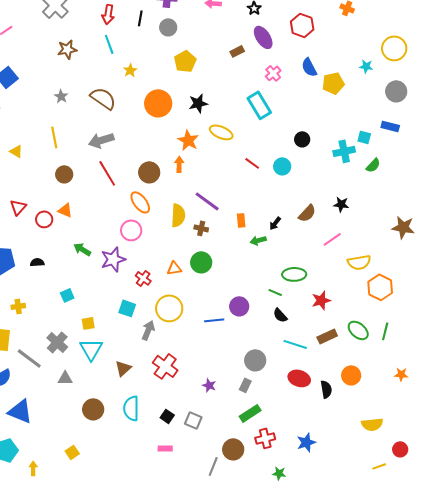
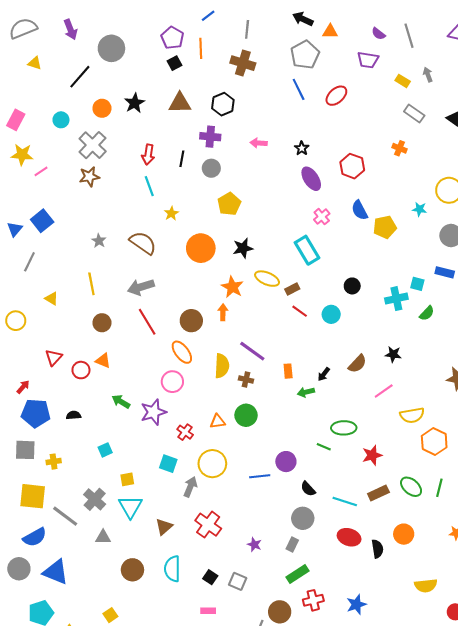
brown star: (67, 49) -> (89, 177), moved
brown rectangle: (237, 51) -> (292, 289), moved
black semicircle: (280, 315) -> (308, 489), moved

